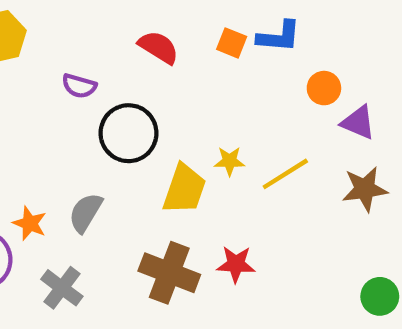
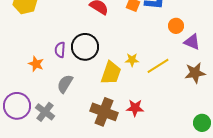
purple semicircle: (79, 86) -> (60, 50), moved, turned 77
orange star: (30, 223) -> (36, 64), moved
gray cross: (62, 288) -> (45, 112), moved

